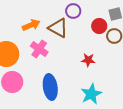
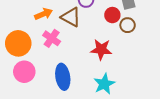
red star: (88, 60) -> (101, 49), size x1.5

